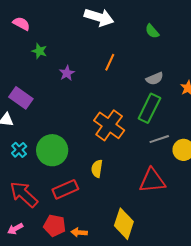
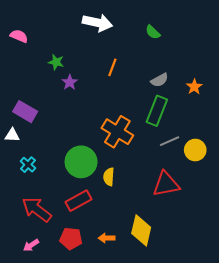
green star: (39, 51) -> (56, 62), moved
green circle: (52, 150) -> (81, 162), moved
orange arrow: (79, 232) -> (107, 238), moved

